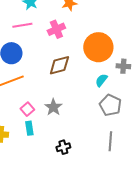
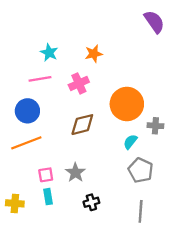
pink square: (27, 109) -> (46, 175), turned 32
black cross: (63, 147) -> (91, 202), moved

